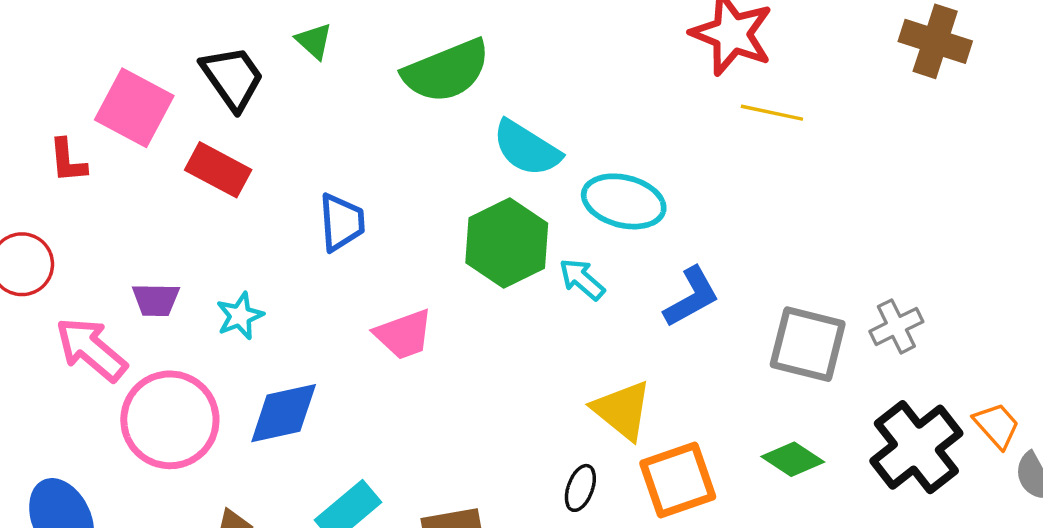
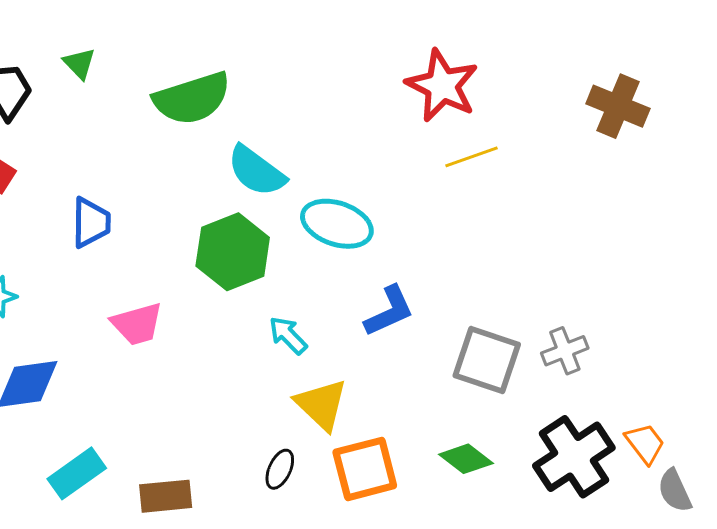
yellow line: (772, 113) -> (472, 157), turned -36
cyan arrow: (582, 279) -> (288, 335), moved

